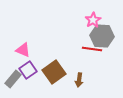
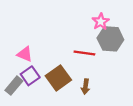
red line: (92, 49) -> (84, 53), moved

